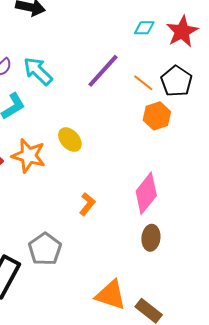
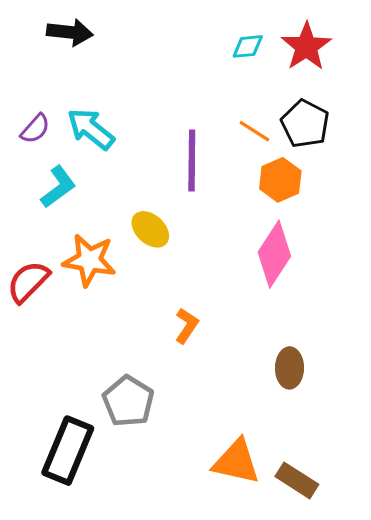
purple line: (103, 71) -> (192, 160), moved, turned -36
pink diamond: (146, 193) -> (274, 254), moved

